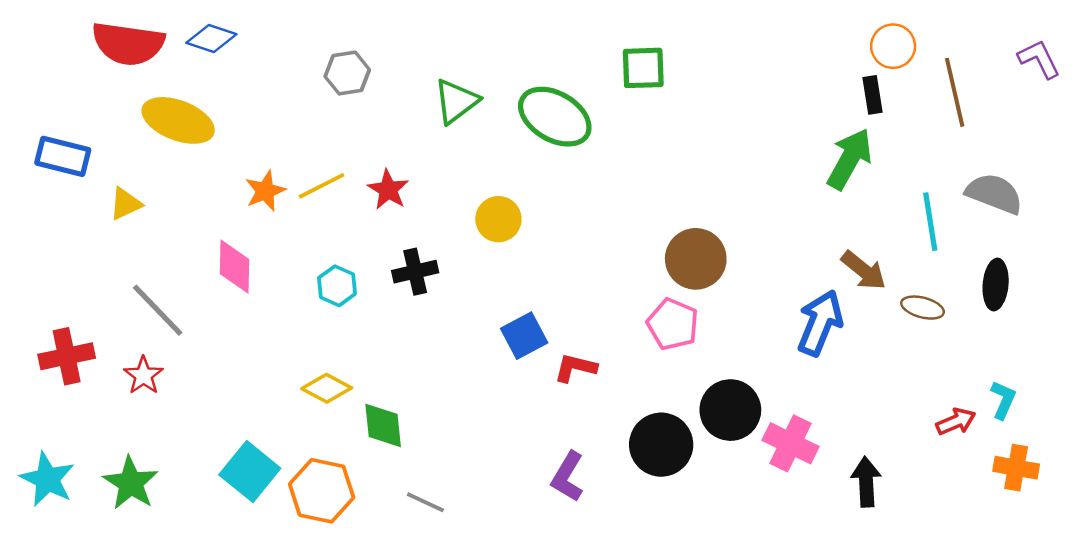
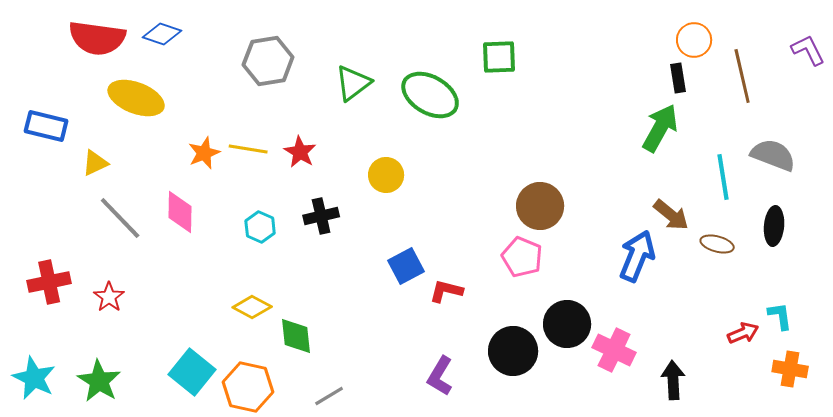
gray hexagon: (347, 73) -> (268, 61), size x1.4
yellow line: (322, 186) -> (248, 149), turned 36
gray line: (158, 310) -> (120, 218), moved
cyan L-shape: (1003, 400) -> (780, 316), turned -32
gray line: (425, 502) -> (329, 396), turned -56

